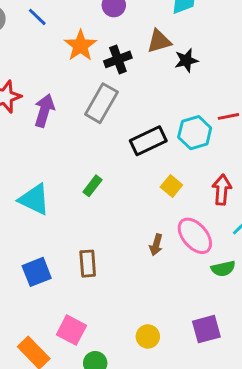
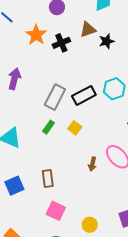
gray rectangle: (101, 103) -> (55, 97), moved
yellow square: (171, 186) -> (75, 128), moved
pink square: (71, 330) -> (56, 211), moved

